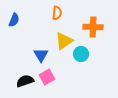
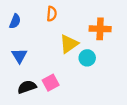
orange semicircle: (57, 13) -> (52, 14), moved
blue triangle: (41, 55) -> (19, 56), moved

